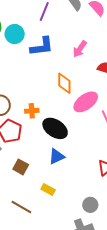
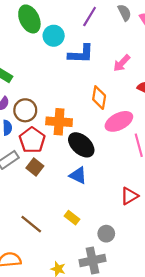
orange cross: (32, 111) -> (59, 122), size x1.6
blue triangle: (57, 156) -> (78, 175), turned 42
brown square: (21, 167) -> (35, 167), moved
yellow rectangle: (48, 190) -> (72, 218), moved

